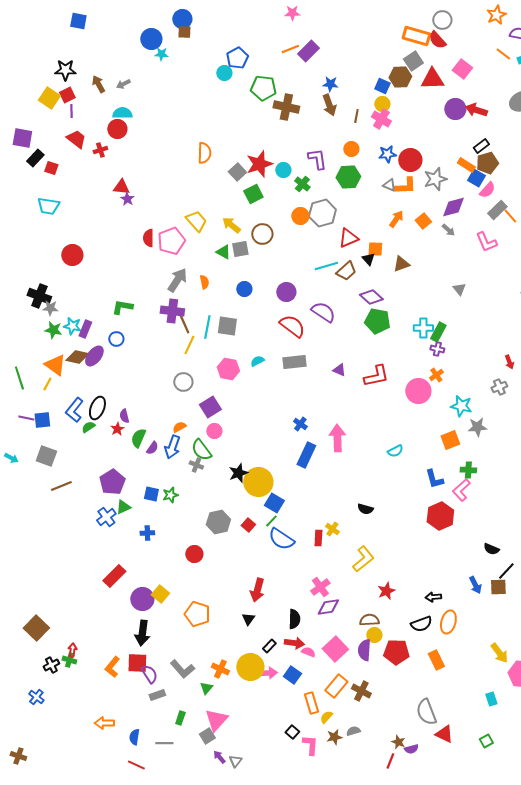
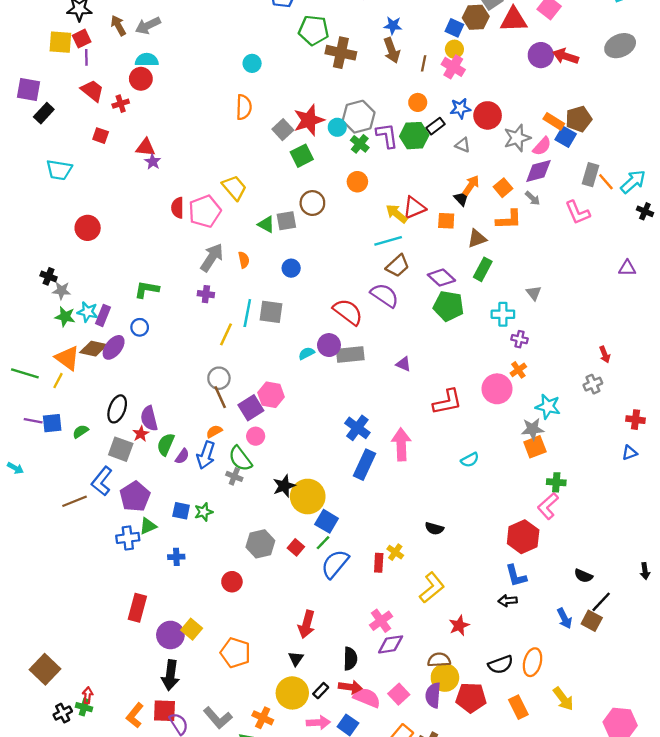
cyan circle: (224, 73) -> (252, 63), moved
gray arrow: (123, 84) -> (148, 26), size x1.5
yellow square: (49, 98) -> (60, 42), turned -30
black rectangle: (481, 146) -> (435, 126), moved
purple L-shape: (317, 159) -> (387, 136), moved
red square: (51, 168) -> (101, 136), moved
orange L-shape: (405, 186) -> (509, 220), moved
pink semicircle: (487, 190) -> (542, 146), moved
gray rectangle: (497, 210) -> (591, 175), turned -30
gray hexagon: (322, 213) -> (359, 117), moved
yellow arrow: (231, 225) -> (396, 214), moved
black triangle: (368, 259) -> (462, 198), moved
brown trapezoid: (346, 271) -> (398, 266), moved
gray triangle: (459, 289) -> (534, 293), moved
purple circle: (286, 292) -> (329, 345), moved
black cross: (39, 296) -> (49, 276), size x0.6
purple cross: (172, 311) -> (206, 294), size x0.6
brown line: (184, 324) -> (220, 397), moved
green rectangle: (438, 332) -> (483, 269), moved
pink hexagon: (228, 369) -> (271, 395), moved
red L-shape: (376, 376) -> (447, 402), moved
green line: (19, 378) -> (25, 373), turned -55
blue L-shape: (74, 410) -> (102, 481), moved
purple semicircle: (124, 416) -> (149, 418), size x1.5
blue cross: (300, 424) -> (357, 428), size x1.5
green semicircle: (88, 427) -> (80, 431), moved
gray star: (477, 427) -> (533, 429), moved
gray square: (46, 456) -> (121, 449), moved
blue L-shape: (434, 479) -> (516, 576), moved
blue cross: (106, 517) -> (128, 538), turned 30
blue semicircle: (281, 539) -> (335, 564), turned 96
red rectangle: (114, 576) -> (137, 608), turned -30
brown square: (498, 587) -> (592, 621), turned 30
black arrow: (433, 597) -> (508, 601), moved
yellow circle: (374, 635) -> (445, 678), size x1.5
pink square: (335, 649) -> (399, 694), size x0.7
pink semicircle: (308, 652) -> (367, 698), size x1.6
yellow arrow: (499, 653) -> (563, 699), moved
yellow circle: (250, 667) -> (292, 693), moved

